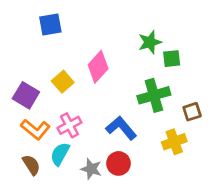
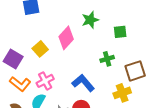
green star: (150, 42) -> (90, 20), moved
green cross: (154, 95) -> (107, 59), size x0.6
brown square: (192, 112) -> (135, 71), size x1.5

